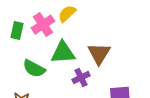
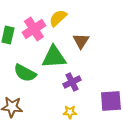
brown triangle: (99, 54) -> (81, 41), moved, size x0.7

